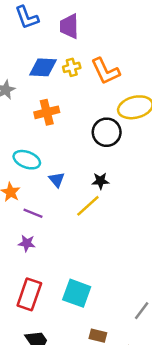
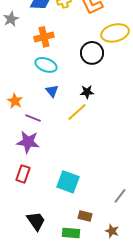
cyan ellipse: (27, 160) -> (46, 65), moved
purple star: (27, 243) -> (28, 142), size x1.6
red rectangle: (29, 294) -> (23, 174), moved, size x0.7

